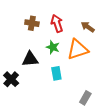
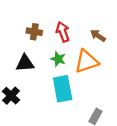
black triangle: (30, 59) -> (25, 63), moved
cyan rectangle: (56, 73) -> (63, 89), size x1.6

